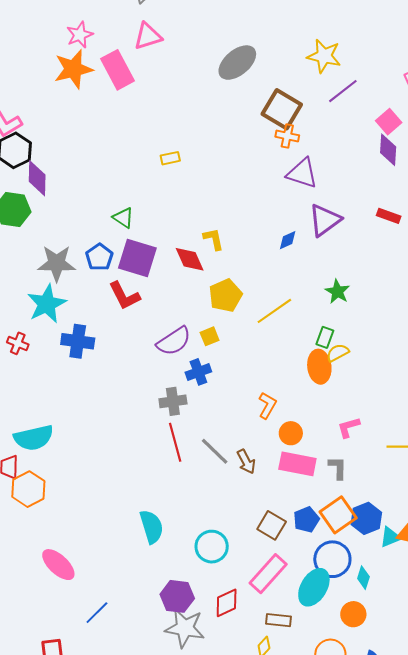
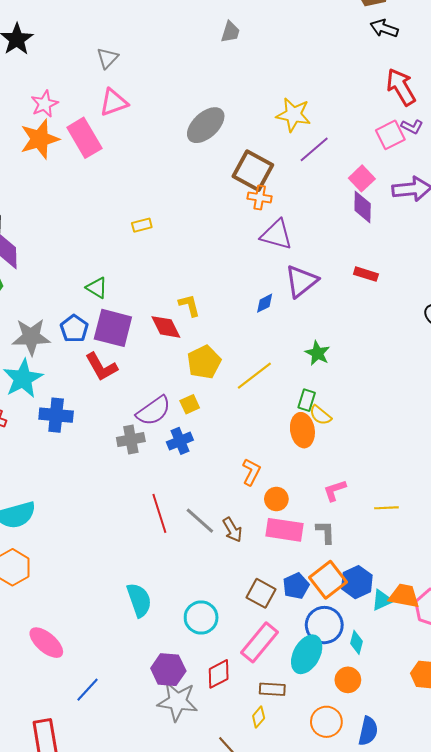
yellow semicircle: (338, 353) -> (320, 415), turned -110
gray cross: (173, 401) -> (131, 440), moved

